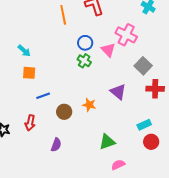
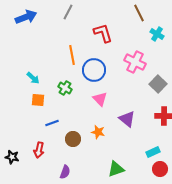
orange line: (63, 15) -> (72, 55), moved
blue circle: (85, 43) -> (94, 70), size x1.5
pink triangle: (108, 50) -> (100, 99), moved
green cross: (84, 61) -> (65, 88), moved
gray square: (143, 66) -> (158, 84), moved

